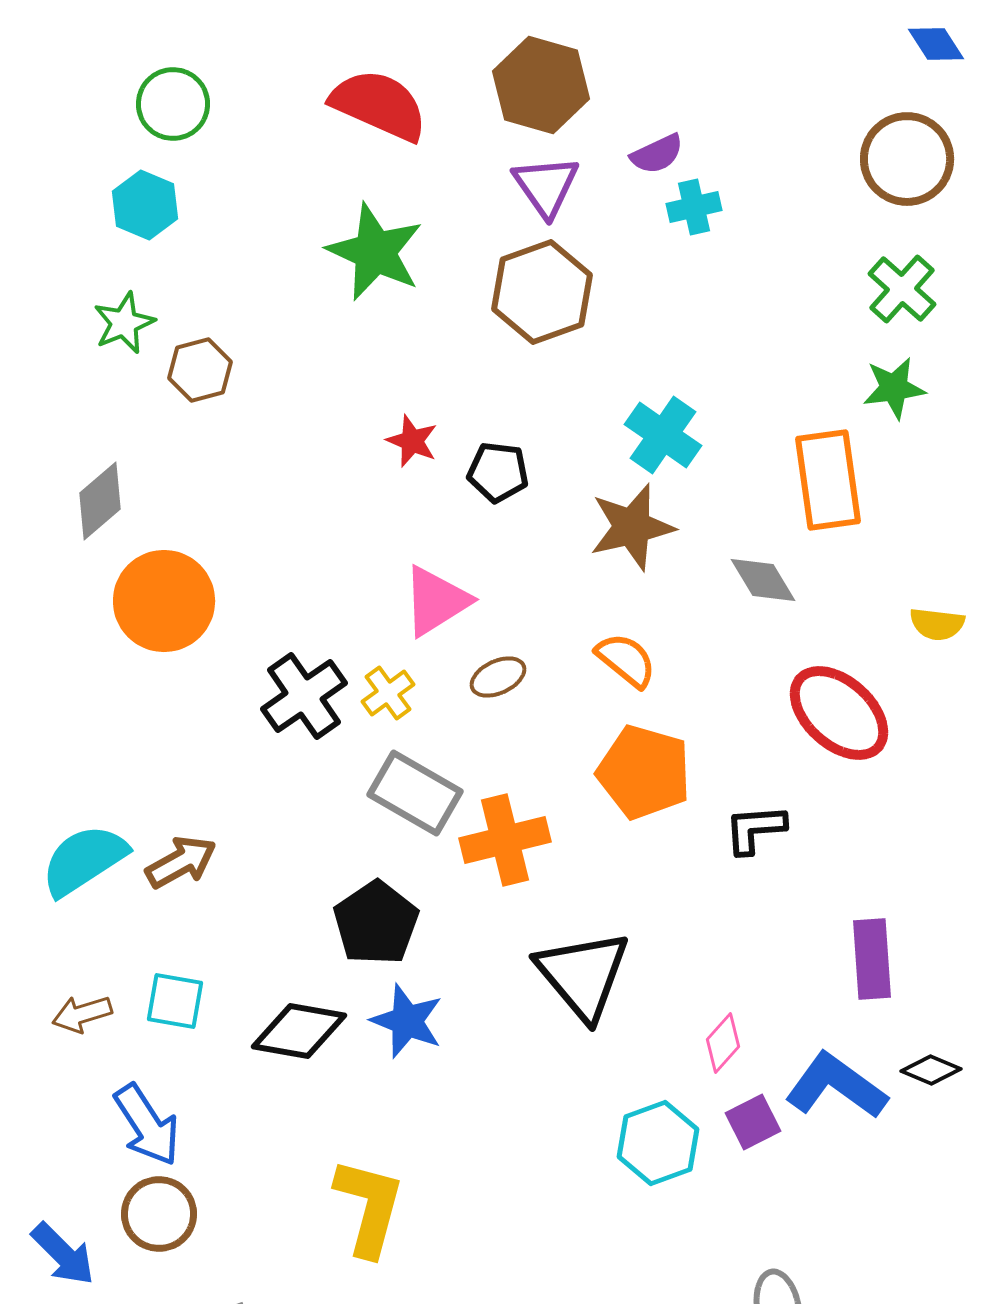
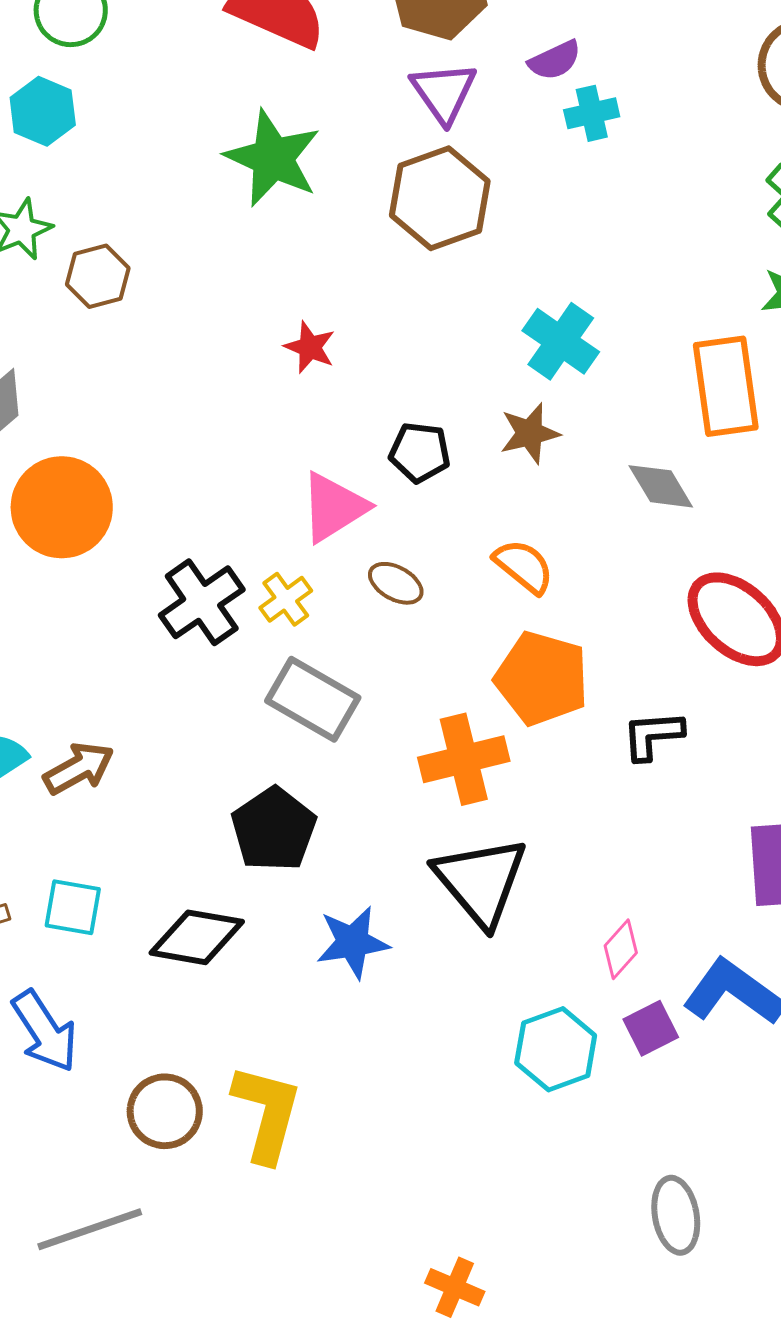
black pentagon: (498, 472) -> (420, 452), moved
brown star: (632, 527) -> (530, 433), size x0.7
brown ellipse: (498, 677) -> (396, 583), turned 54
orange cross: (505, 840) -> (464, 759), moved
blue star: (407, 1021) -> (353, 942), moved, turned -30
brown circle: (159, 1214) -> (165, 1111), moved

